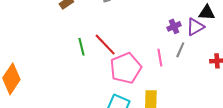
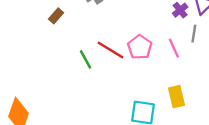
pink pentagon: (126, 68) -> (140, 47), moved, size x0.7

